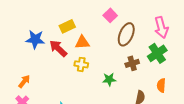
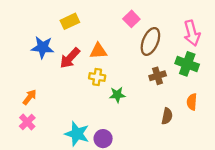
yellow rectangle: (67, 26) -> (70, 21), moved
red arrow: (58, 48) -> (70, 58), turned -90
green cross: (157, 53) -> (187, 64), turned -36
green star: (109, 79) -> (117, 95), moved

